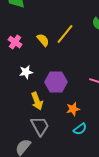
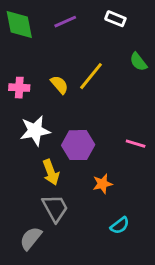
pink cross: (15, 42) -> (19, 88), turned -32
white star: (26, 72) -> (35, 131), size x1.5
cyan semicircle: (80, 129) -> (120, 225), moved

